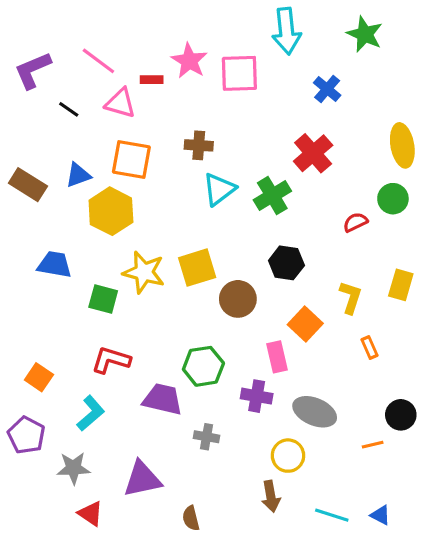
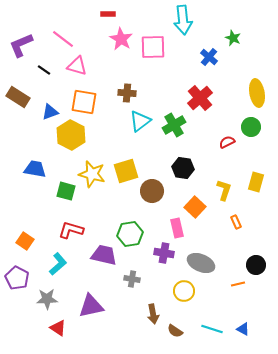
green star: (365, 34) -> (233, 38), moved, size x0.7
red rectangle: (152, 80) -> (108, 14), moved
brown rectangle: (28, 185) -> (18, 97), moved
brown arrow: (271, 496) -> (153, 314), moved
brown semicircle: (191, 518) -> (175, 331), moved, turned -42

